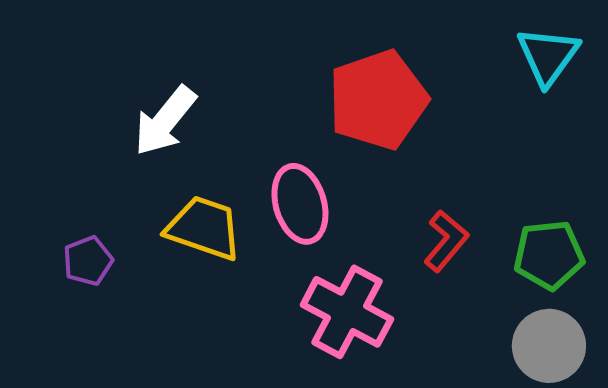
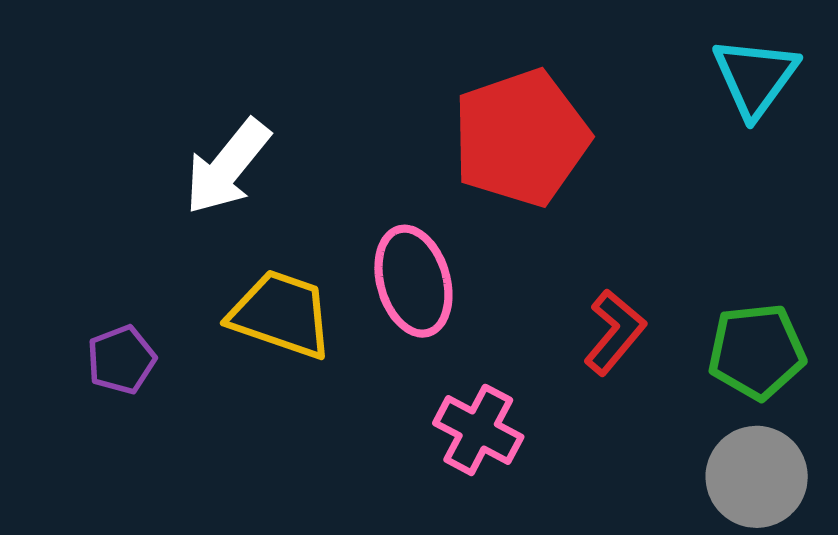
pink cross: (347, 312) -> (478, 430), size x0.7

